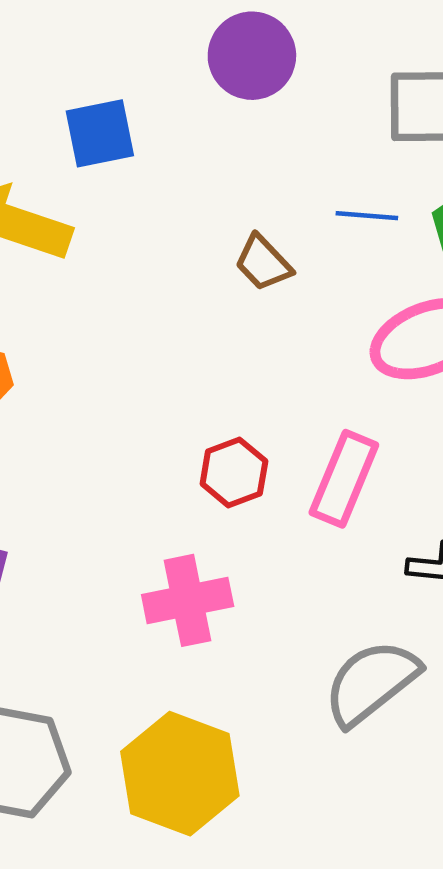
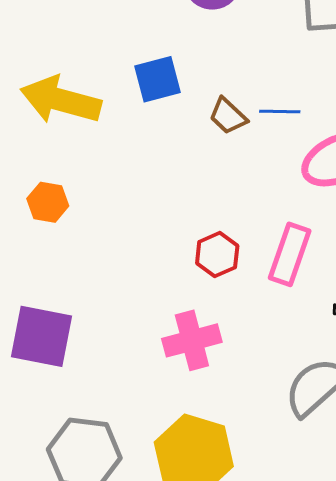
blue square: (100, 133) -> (157, 79), moved
blue line: (367, 216) -> (280, 111), moved

